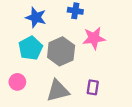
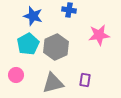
pink star: (94, 38) -> (99, 35), moved

